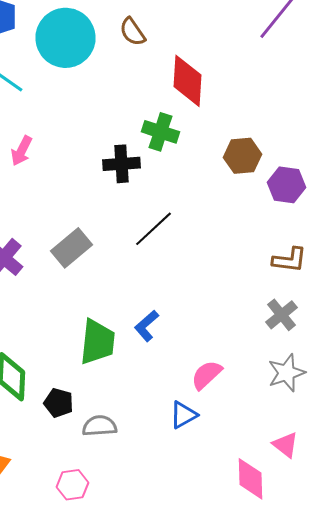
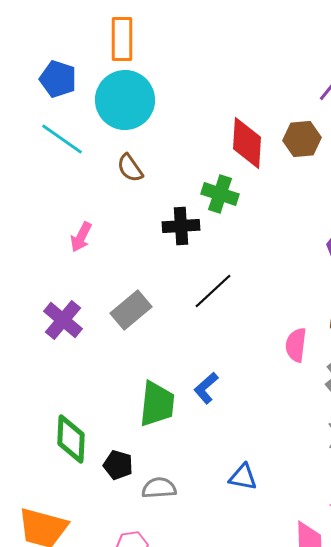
brown semicircle: (132, 32) -> (130, 168), moved
pink arrow: (22, 151) -> (81, 237), moved
brown hexagon: (242, 156) -> (302, 139), moved
pink semicircle: (206, 375) -> (296, 345), moved, turned -40
blue triangle: (184, 415) -> (243, 477), turned 40

